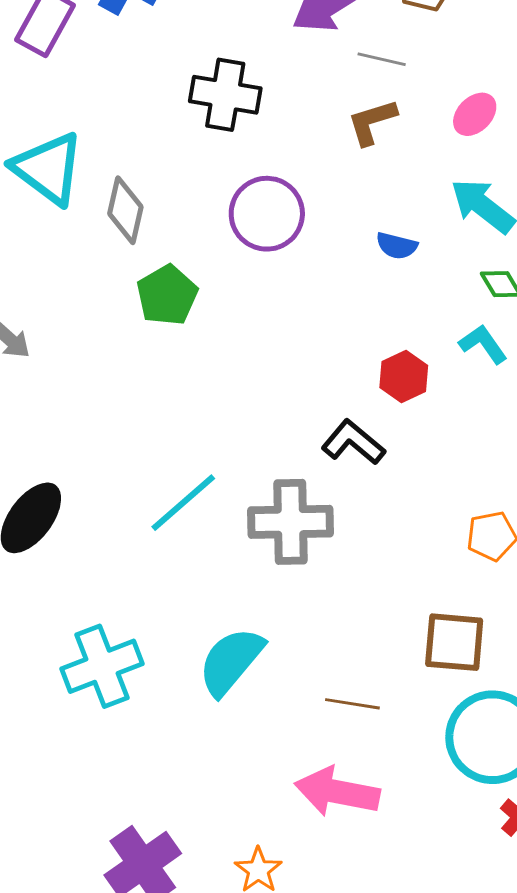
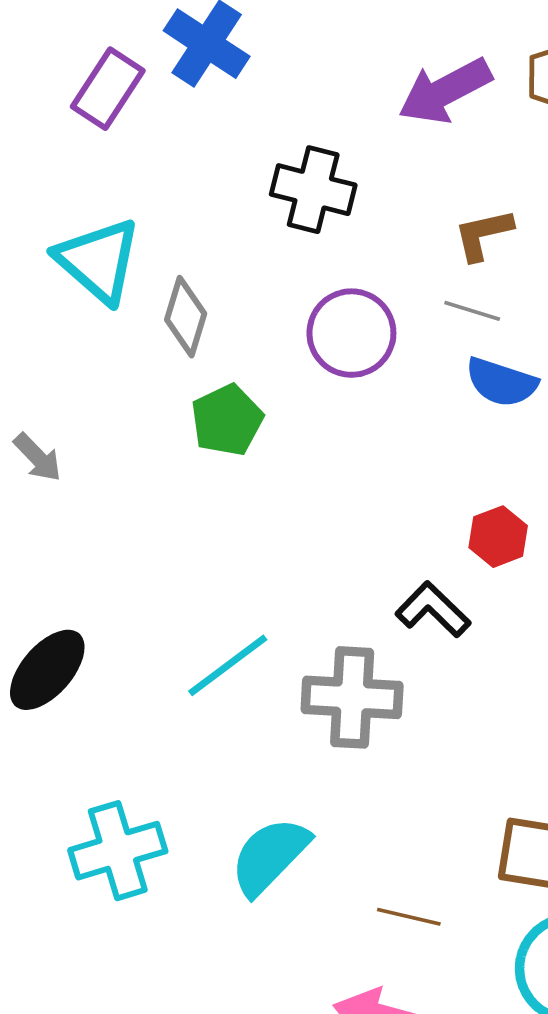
gray line: (382, 59) -> (472, 311), moved
blue semicircle: (397, 246) -> (501, 382), size x1.5

